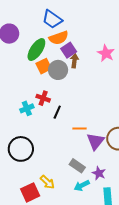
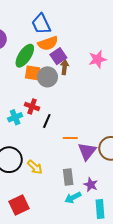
blue trapezoid: (52, 19) -> (41, 24), turned 30
pink star: (106, 53) -> (97, 59), turned 30
orange square: (44, 66) -> (32, 73), turned 35
gray rectangle: (77, 166) -> (68, 177), turned 49
yellow arrow: (47, 182) -> (35, 167), moved

